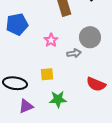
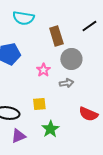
gray circle: (90, 37) -> (71, 59), moved
green star: (58, 99) -> (50, 129), turned -30

